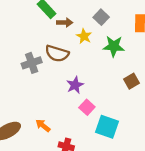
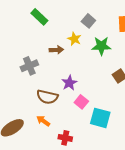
brown arrow: (65, 23) -> (56, 50), moved
brown semicircle: (57, 53) -> (47, 97), moved

